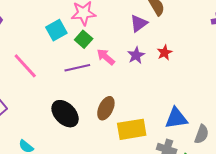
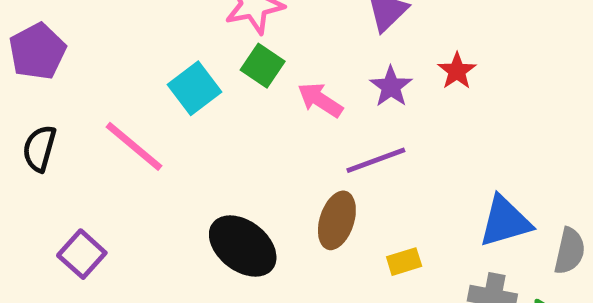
cyan square: (56, 30) -> (194, 88), moved
purple line: (77, 68) -> (376, 160), moved
yellow rectangle: (132, 129) -> (404, 262), size x0.5

